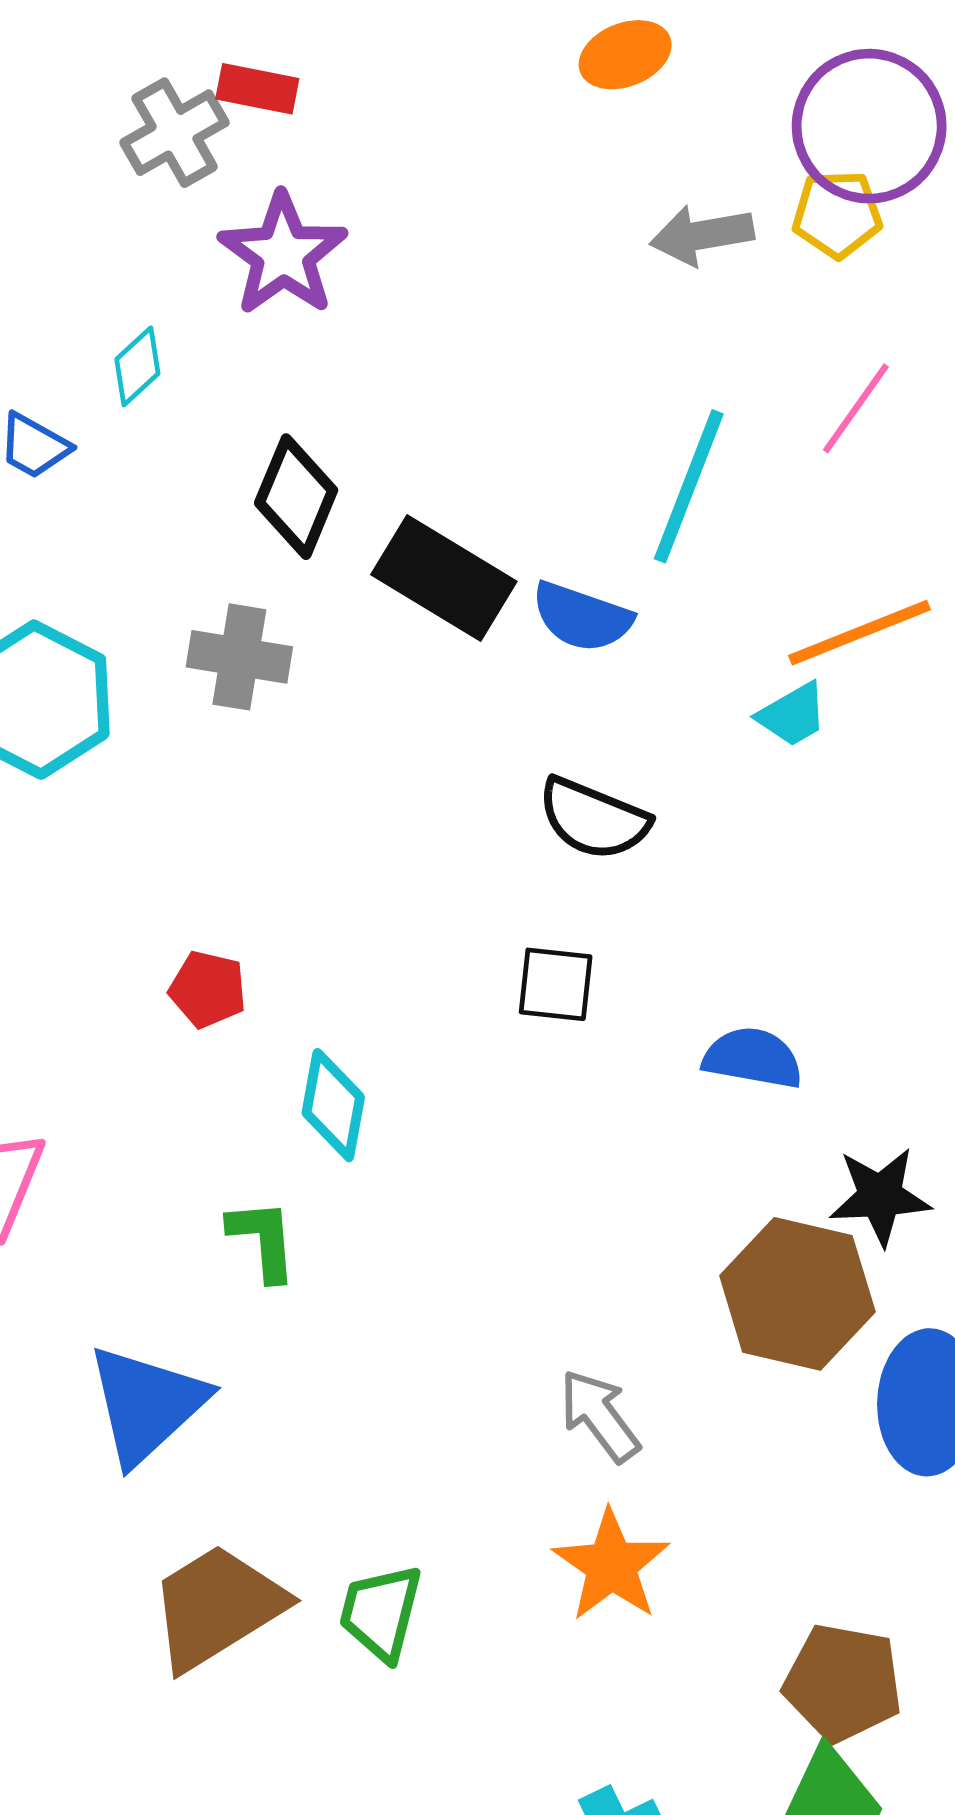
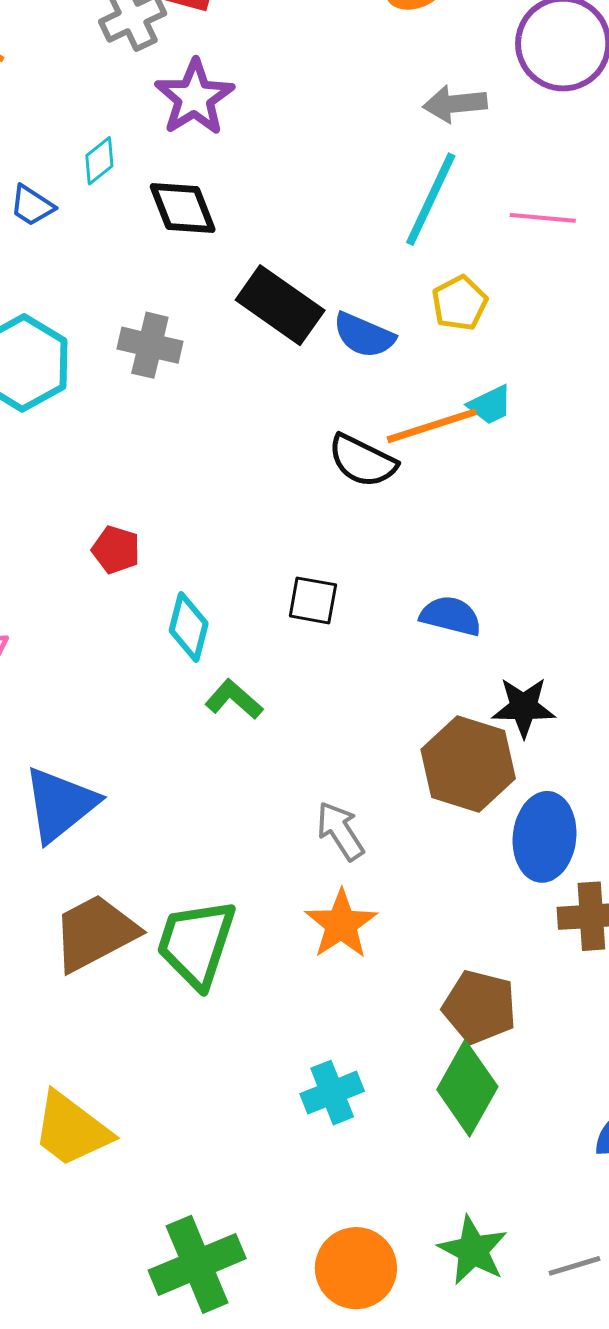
yellow pentagon: (837, 214) -> (460, 303), moved, turned -30
pink line: (856, 408) -> (543, 218), turned 56
cyan line: (689, 486) -> (431, 199), moved
black diamond: (296, 497) -> (183, 208), moved, turned -48
orange line: (860, 633) -> (432, 426), moved
black square: (556, 984) -> (313, 600), moved
green L-shape: (263, 1240) -> (234, 699), moved, turned -48
green trapezoid: (381, 1612) -> (196, 943), size x1.5

